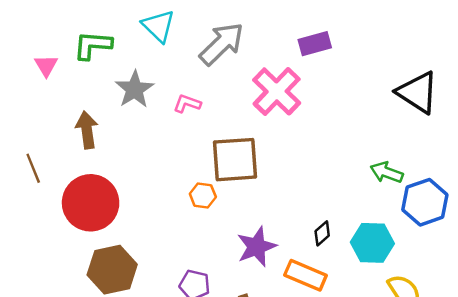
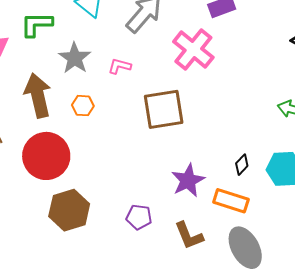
brown arrow: (87, 130) -> (38, 95), size x1.4
orange hexagon: (203, 195) -> (83, 106), moved

